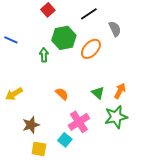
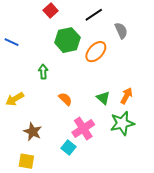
green arrow: (44, 55) -> (43, 72), moved
brown star: (31, 125) -> (33, 132), turned -30
yellow square: (39, 149) -> (26, 161), moved

